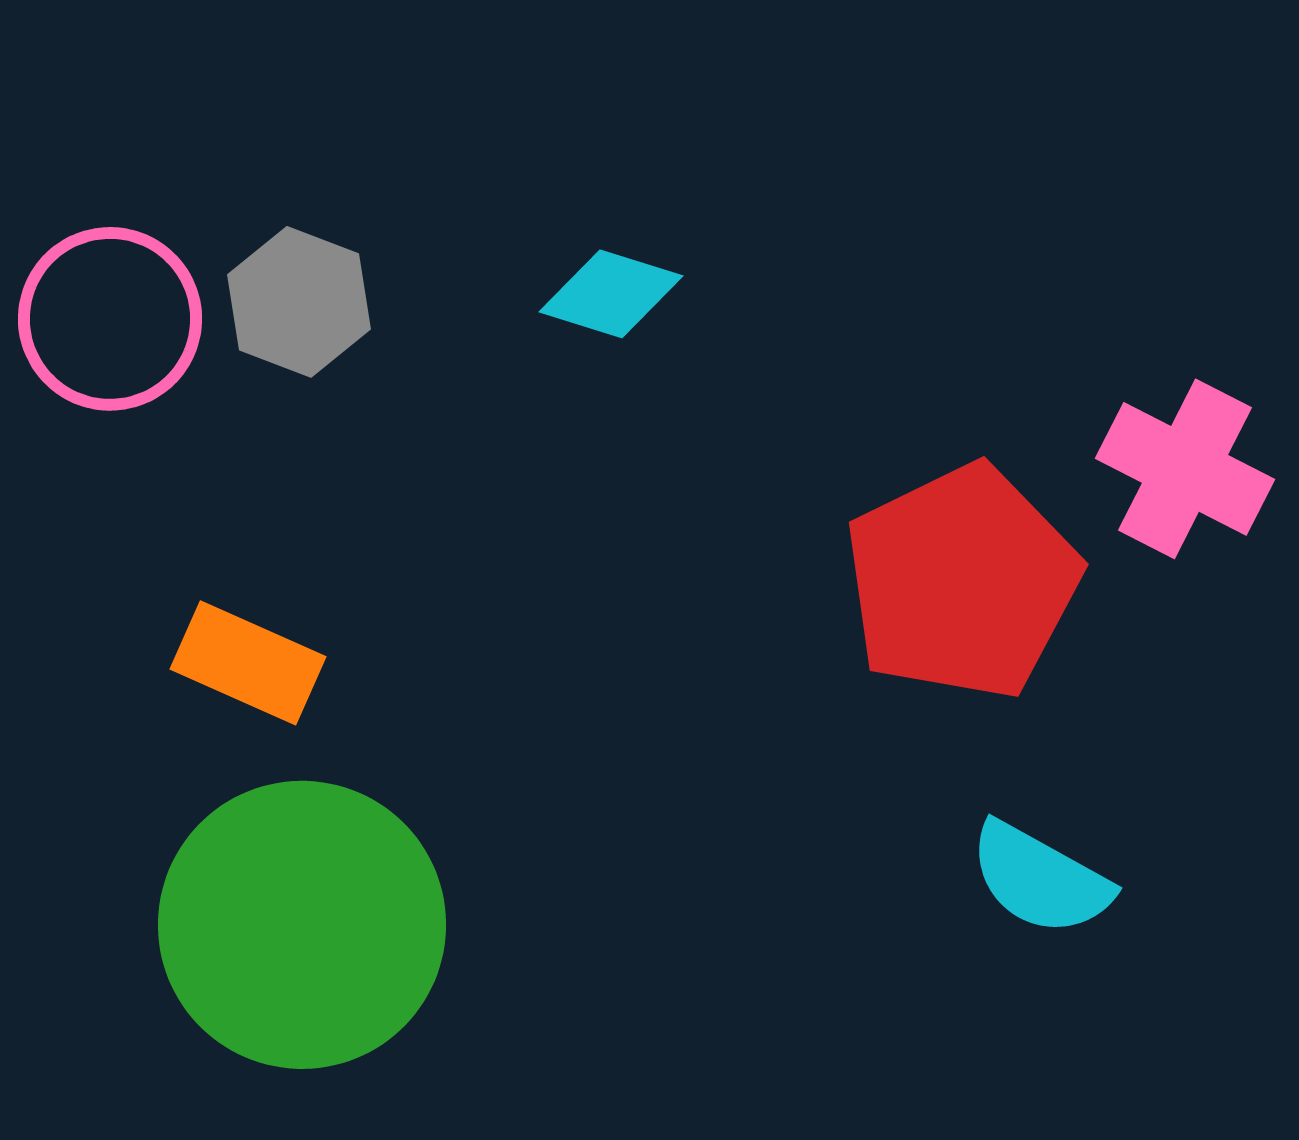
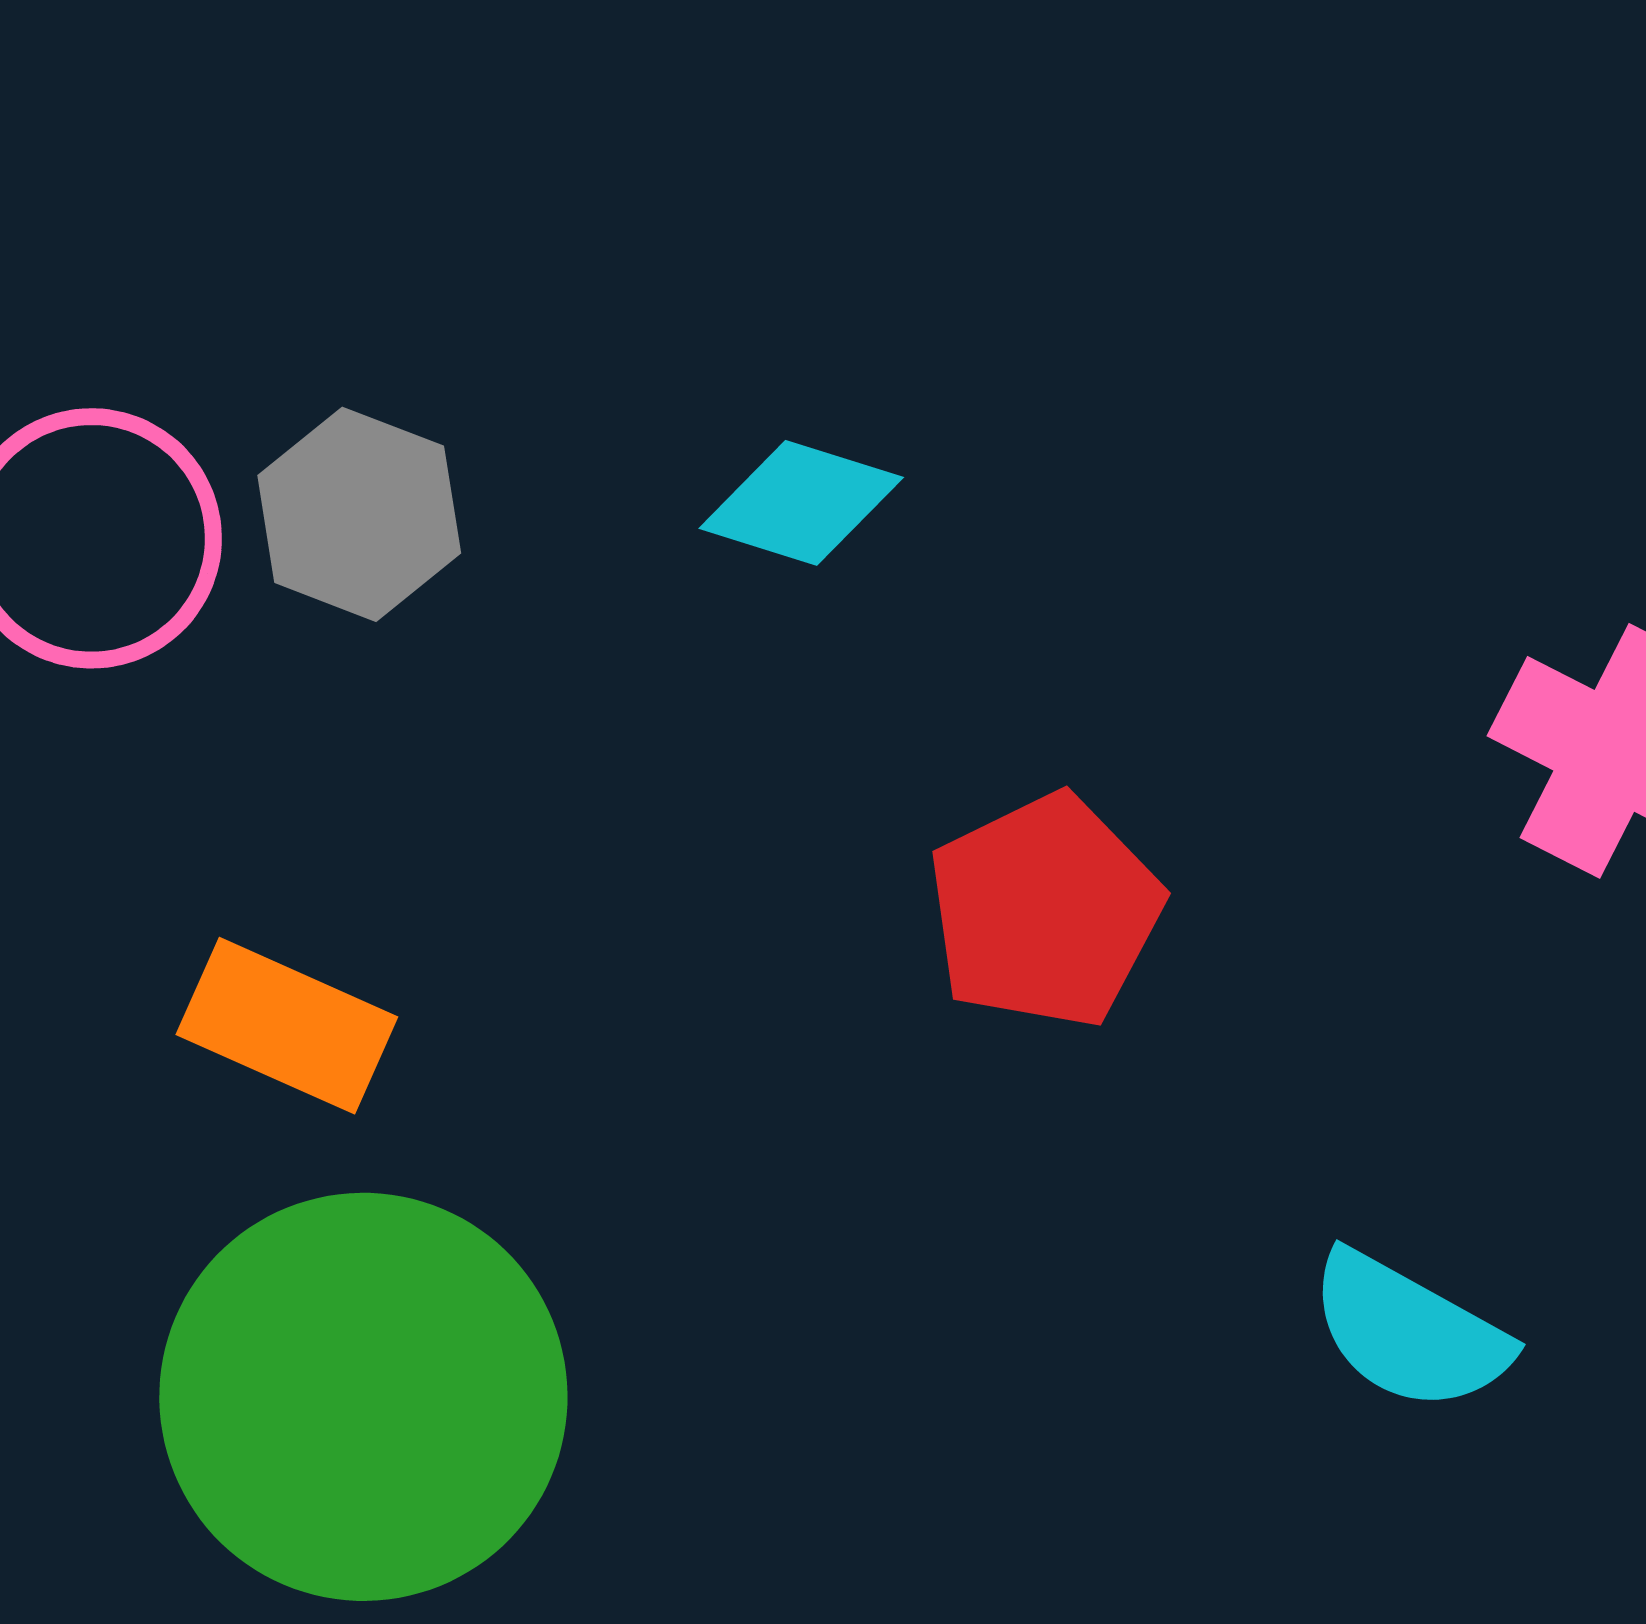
red pentagon: (962, 582) -> (1045, 911), moved, size x0.7

